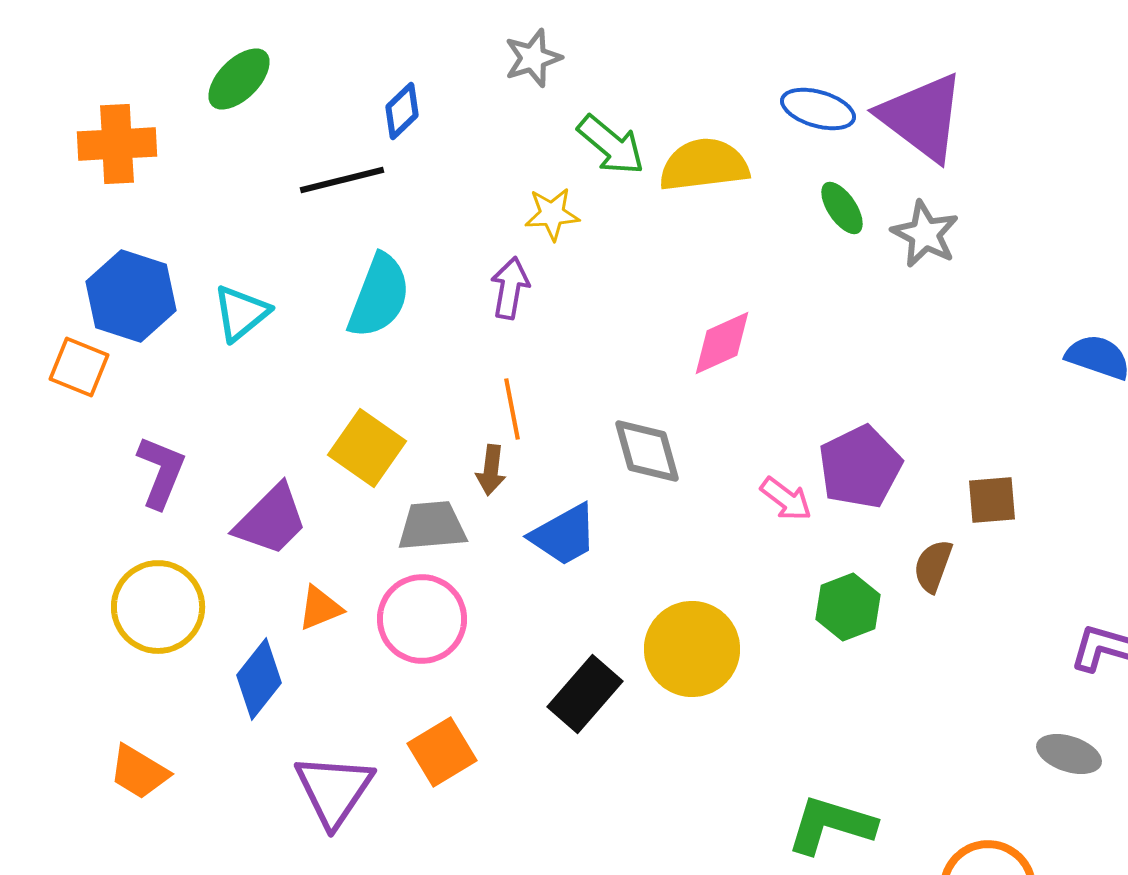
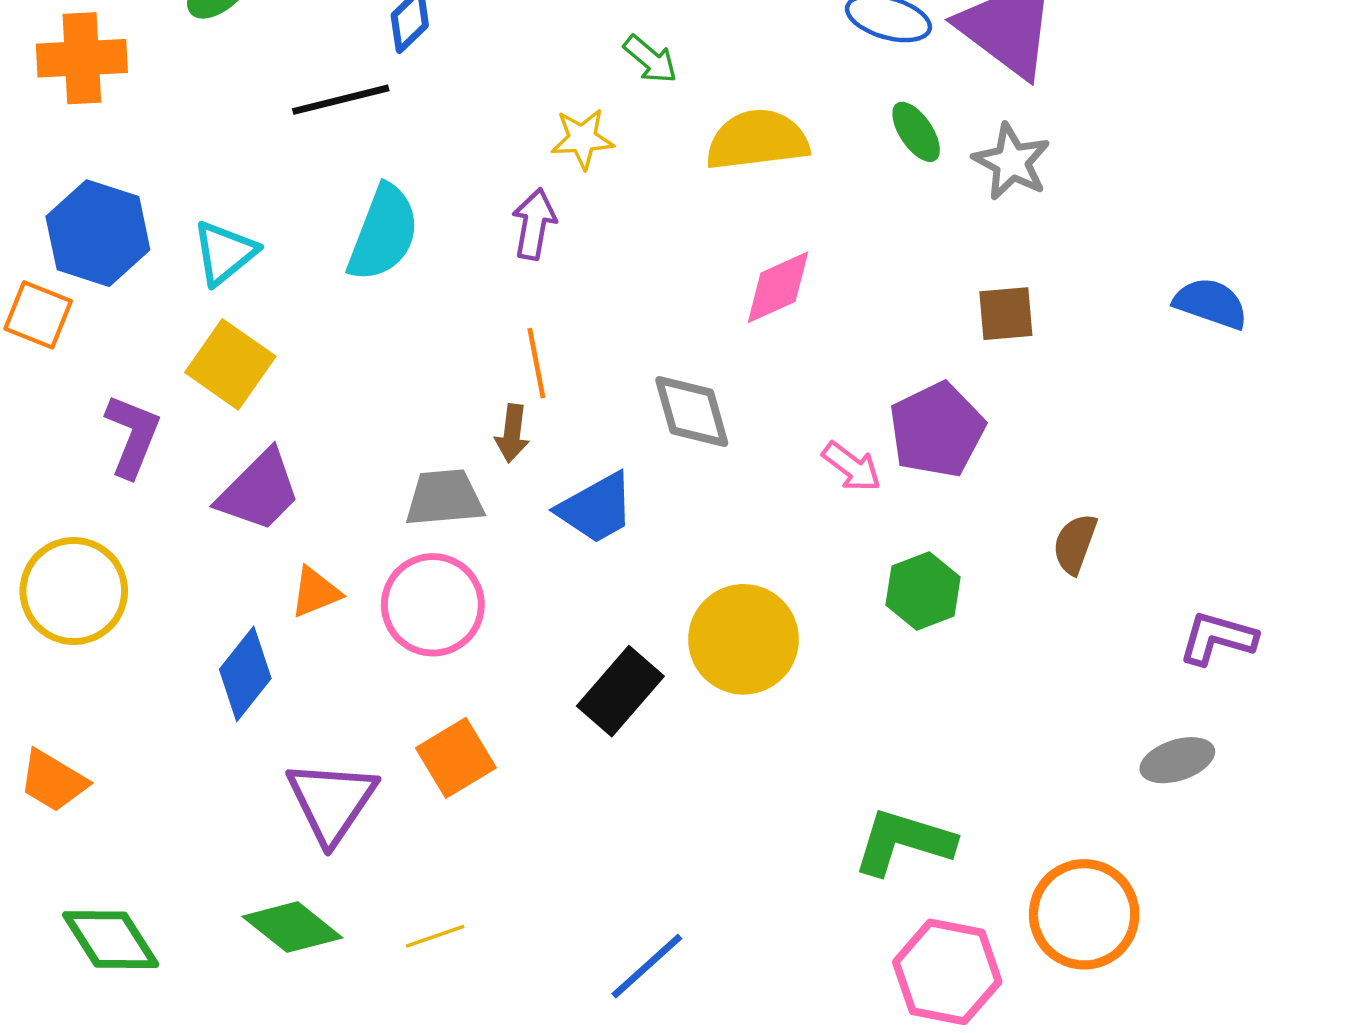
green arrow: (611, 145) -> (650, 59), size x0.7
yellow semicircle: (704, 165) -> (757, 140), moved
yellow square: (367, 448) -> (230, 364), moved
brown square: (992, 500) -> (1006, 314), moved
brown semicircle: (933, 566) -> (1075, 544), moved
yellow circle: (158, 607) -> (74, 591), moved
gray ellipse: (1069, 754) -> (1177, 760), turned -36
orange trapezoid: (139, 772) -> (53, 781), moved

